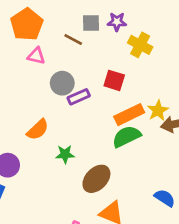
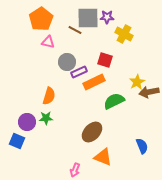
gray square: (91, 23) -> (88, 18), size x1.6
orange rectangle: (129, 115) -> (94, 82), moved
orange semicircle: (38, 130) -> (49, 96), turned -30
green star: (65, 154) -> (46, 118), moved
blue semicircle: (165, 198) -> (142, 146), turned 35

